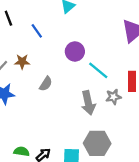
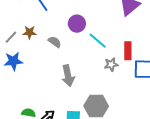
gray semicircle: (46, 84) -> (55, 42), moved, turned -88
gray arrow: (88, 103) -> (68, 76), moved

